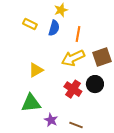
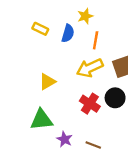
yellow star: (61, 10) -> (85, 16), moved

